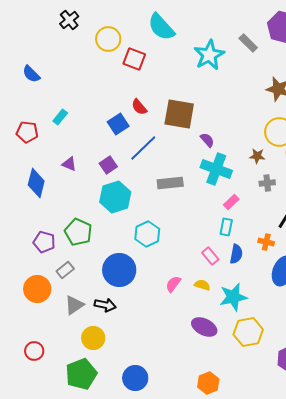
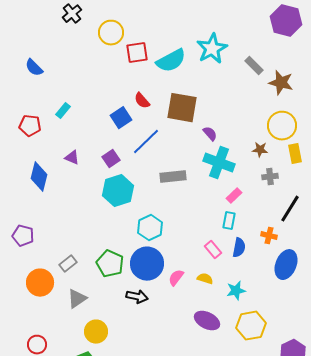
cyan semicircle: (161, 27) -> (171, 61), moved, turned -76
gray rectangle: (248, 43) -> (254, 66), moved
red square: (134, 59) -> (137, 53), turned -30
green pentagon: (78, 232) -> (110, 264), moved
purple pentagon: (44, 242) -> (23, 236), moved
blue circle: (119, 270) -> (147, 264), moved
cyan star: (233, 297) -> (236, 291), size x0.7
black arrow: (105, 305) -> (137, 297), moved

